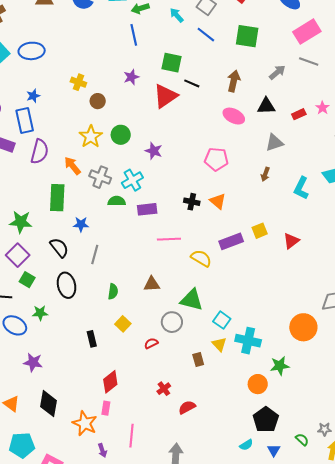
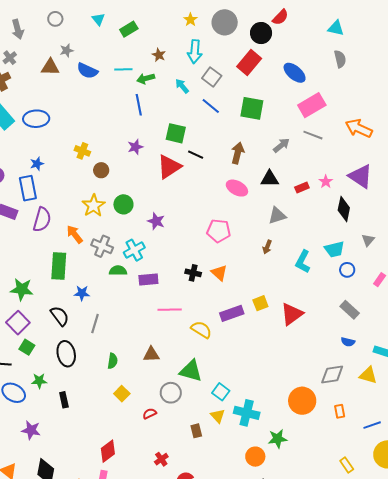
red triangle: (291, 241) -> (292, 314), size x1.4
black rectangle: (92, 339) -> (64, 400), moved

